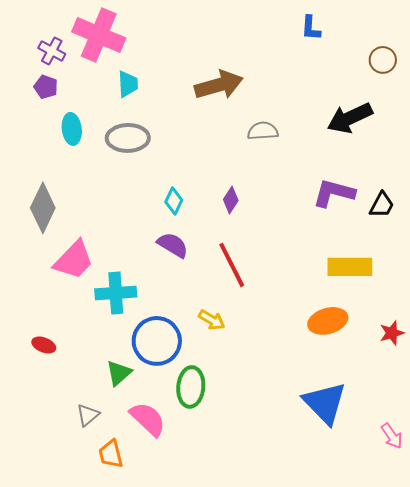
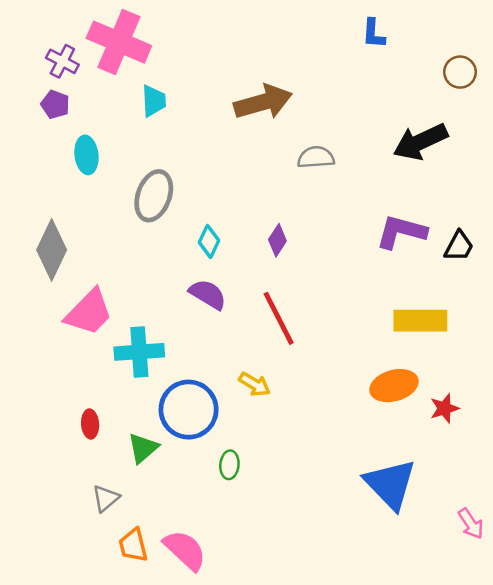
gray ellipse: (128, 138) -> (154, 196), moved, turned -69
red star: (392, 333) -> (444, 408), moved
red ellipse: (44, 345) -> (90, 424), moved, turned 65
green ellipse: (191, 387) -> (229, 465), size x0.6
pink semicircle: (148, 419) -> (185, 550), moved

